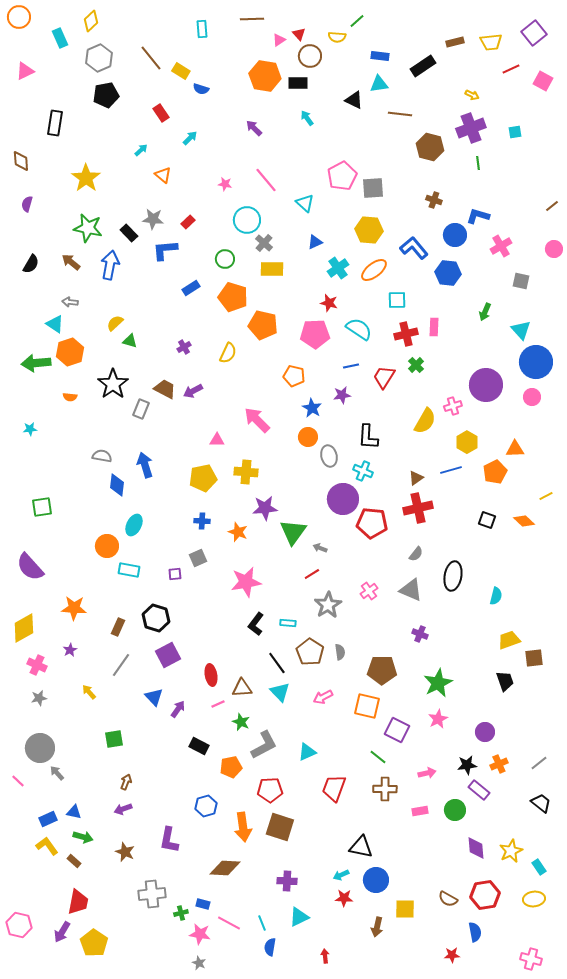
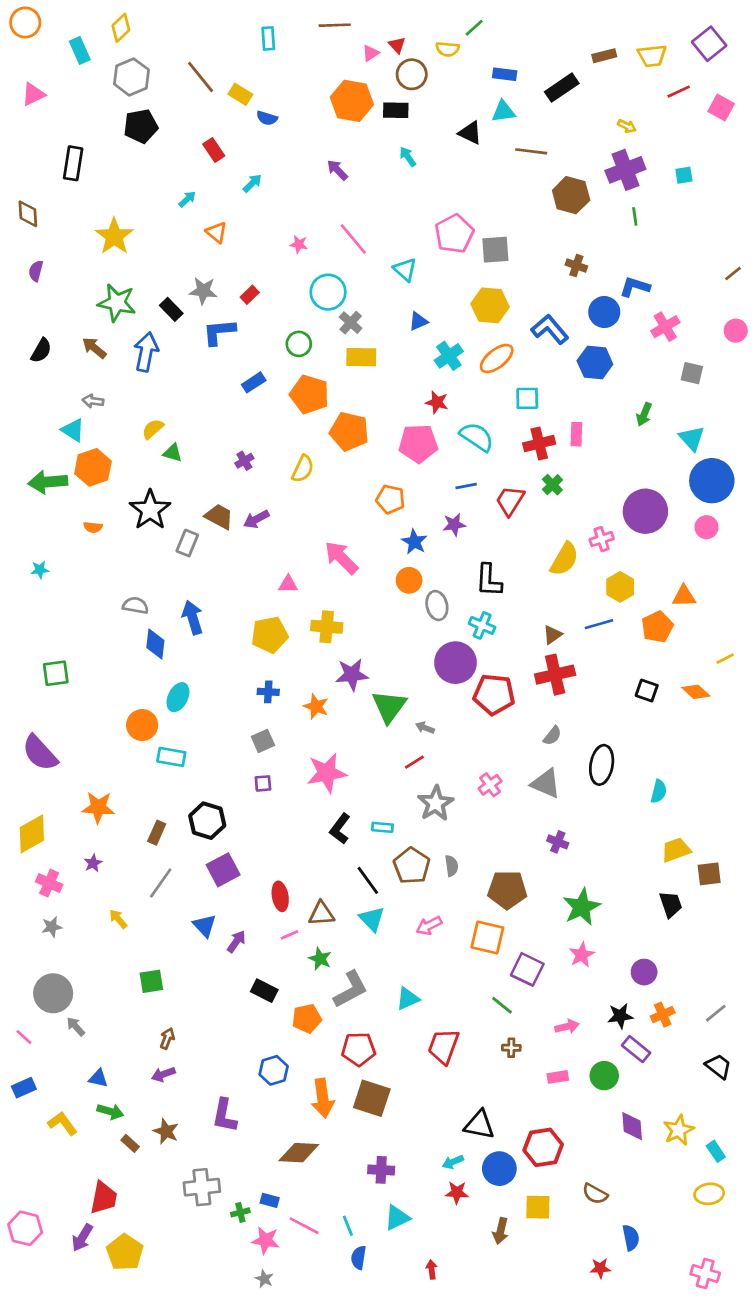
purple square: (175, 574) -> (263, 783), moved
brown cross: (385, 789) -> (511, 1048), size x0.6
blue rectangle: (48, 819) -> (24, 1088), moved
brown rectangle: (74, 861) -> (130, 1143), moved
red hexagon: (485, 895) -> (543, 1147), moved

